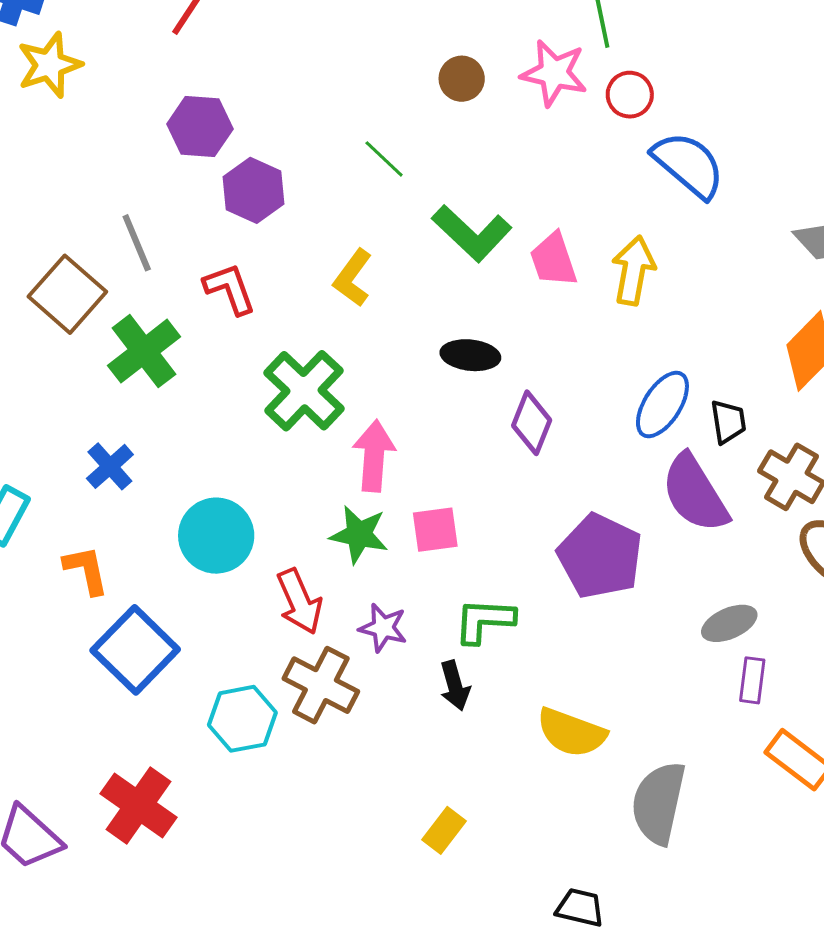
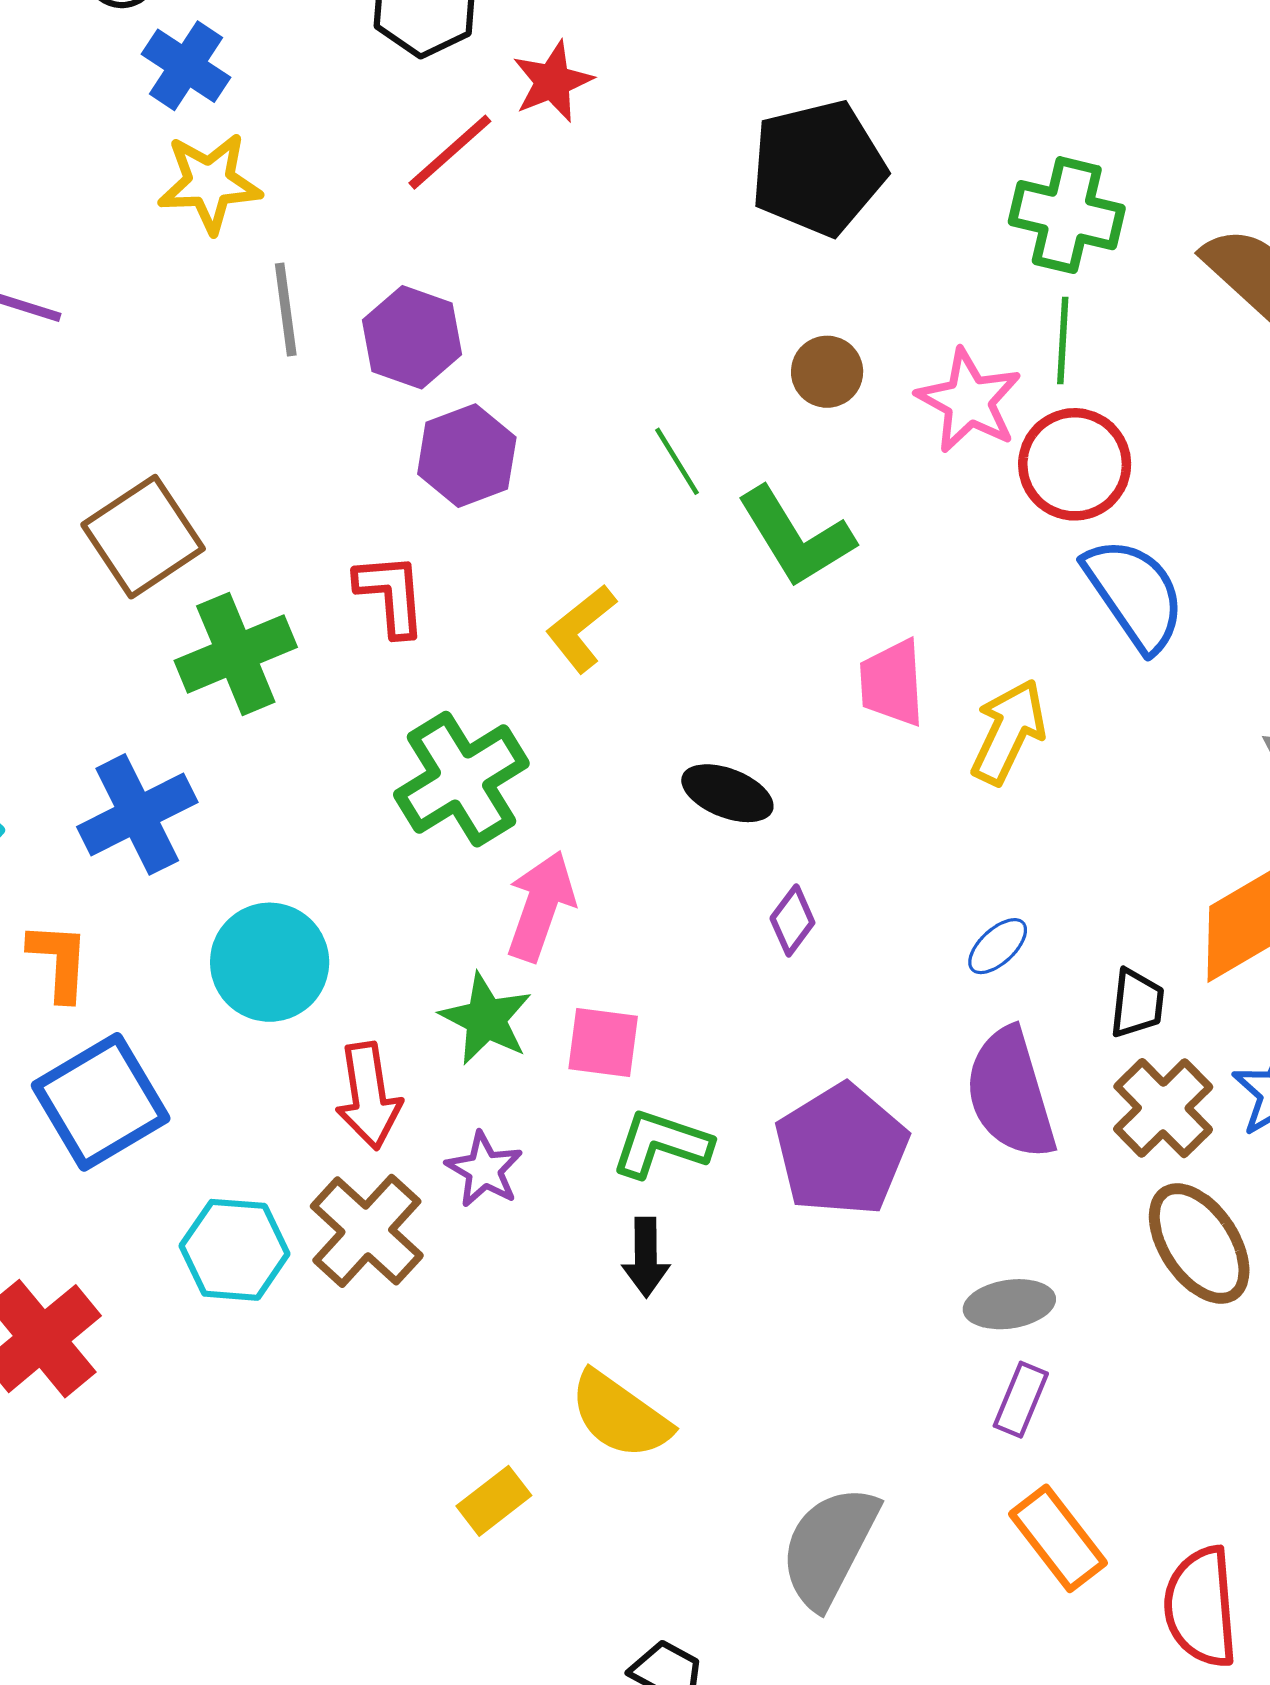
red circle: (630, 95) -> (1075, 464), size x1.5
green L-shape: (472, 233) -> (796, 537), moved
gray line: (137, 243) -> (286, 310), moved
blue ellipse: (662, 405) -> (998, 946), size x0.6
black trapezoid: (728, 422) -> (1137, 1003), moved
purple diamond: (532, 423) -> (792, 920), size x0.7
blue cross: (110, 466) -> (137, 814), size x1.5
green L-shape: (484, 621) -> (661, 1144), moved
black arrow: (455, 686) -> (646, 1257), moved
yellow semicircle: (571, 733) -> (620, 1415), moved

